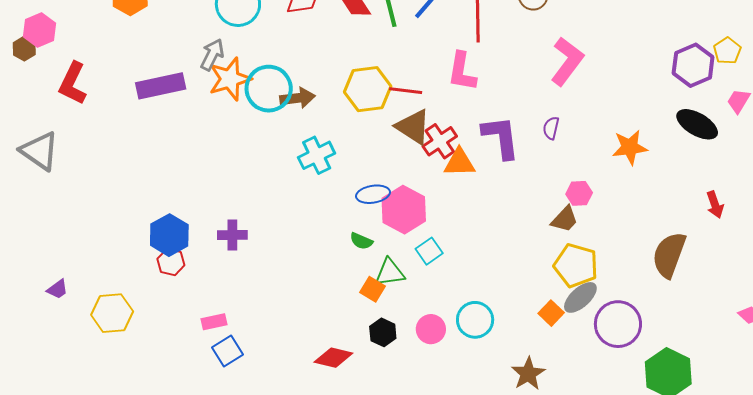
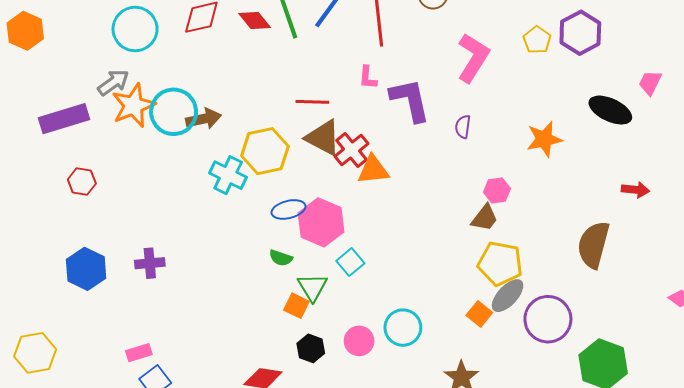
yellow pentagon: (727, 51) -> (537, 40), moved
gray arrow: (212, 55) -> (113, 83), turned 32
purple hexagon: (693, 65) -> (580, 33), moved
pink L-shape: (462, 72) -> (368, 78), size x0.6
yellow hexagon: (368, 89) -> (265, 151), moved
purple L-shape: (501, 137) -> (410, 100), moved
cyan cross: (317, 155) -> (228, 175), turned -33
red arrow: (715, 205) -> (635, 190), turned -60
red hexagon: (171, 262) -> (82, 182), moved
green triangle: (390, 272) -> (312, 287), turned -48

